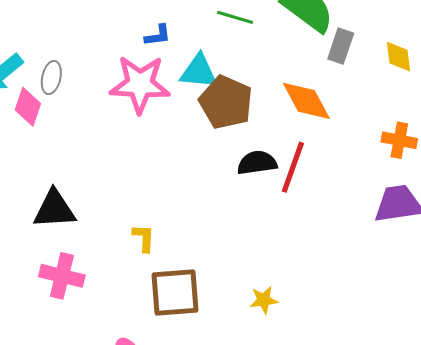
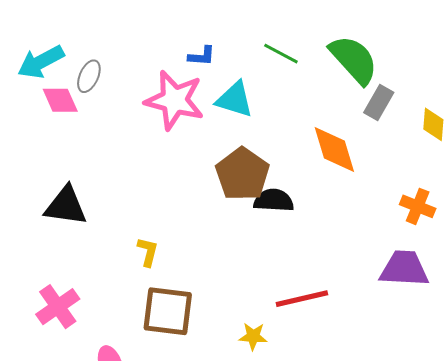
brown pentagon: (226, 102) -> (242, 174), moved
pink diamond: (28, 107) -> (60, 100), turned -54
red line: (293, 167) -> (302, 299), moved, turned 46
pink cross: (62, 276) -> (58, 307), moved, turned 30

